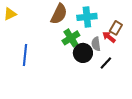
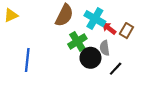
cyan cross: (87, 17) -> (95, 19), turned 36
red arrow: (109, 37) -> (109, 28), moved

